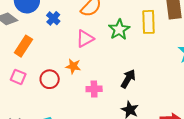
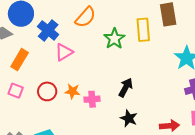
blue cross: (53, 18) -> (48, 30), size x1.5
pink triangle: (85, 39) -> (64, 52), moved
orange star: (73, 66) -> (72, 91), moved

